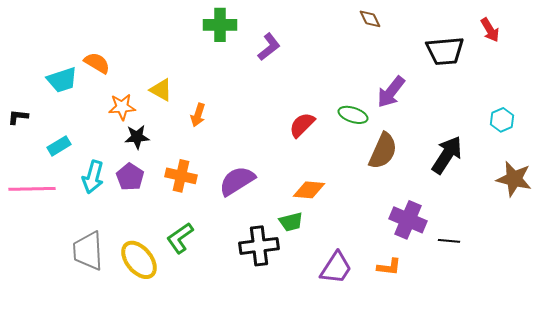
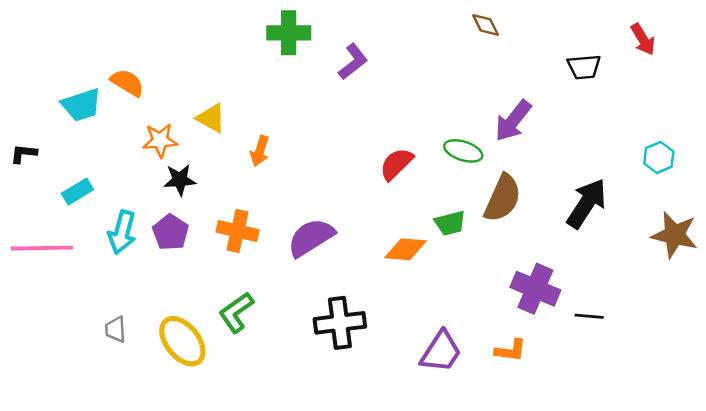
black trapezoid: (445, 51) -> (584, 67), size x0.7
green trapezoid: (291, 222) -> (450, 223), moved
gray trapezoid: (88, 251) -> (115, 329), size x0.5

